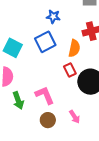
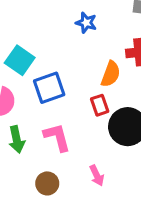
blue square: (45, 42) -> (49, 88), moved
brown circle: (48, 120) -> (47, 183), moved

